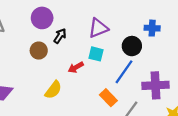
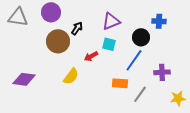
purple circle: (42, 18) -> (51, 12), moved
brown circle: (39, 51) -> (58, 41), size x1.5
purple cross: (155, 85) -> (162, 72), size x0.7
orange rectangle: (108, 98) -> (120, 83), turned -42

